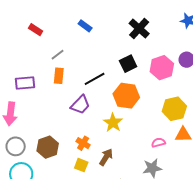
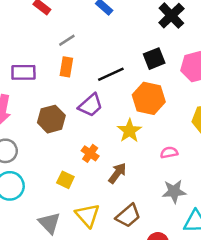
pink semicircle: (158, 143) -> (169, 153), moved
brown hexagon: (48, 147) -> (51, 119), moved
yellow square: (81, 165) -> (65, 180), moved

